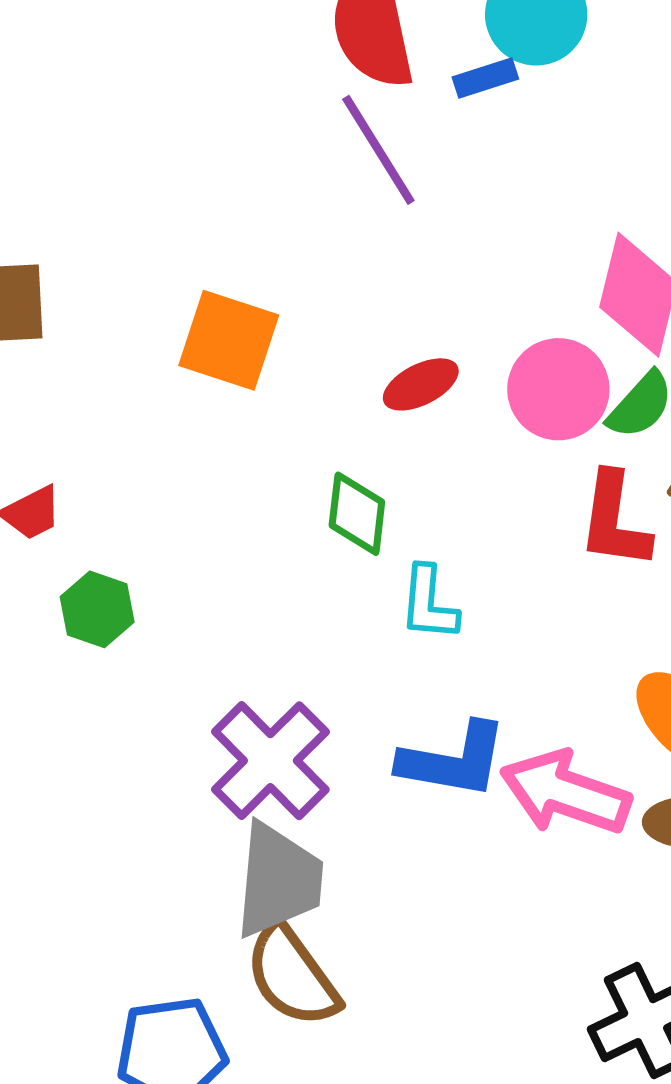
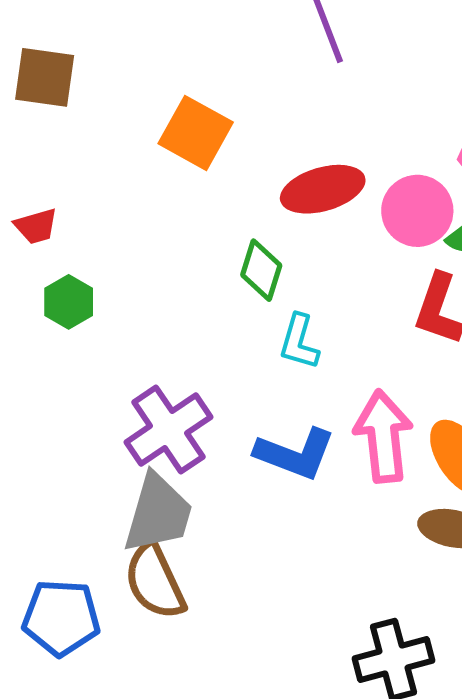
red ellipse: (421, 384) -> (323, 189), size x1.5
pink arrow: (565, 793) -> (383, 436), moved, turned 54

